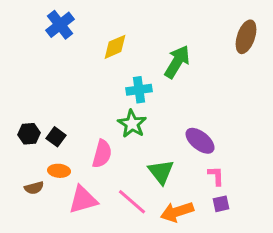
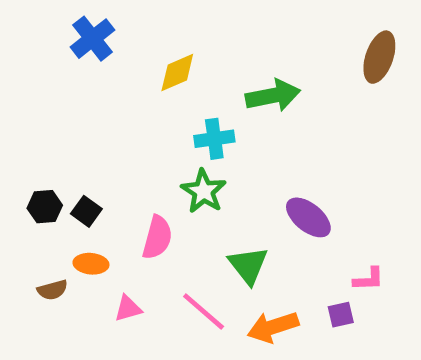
green arrow: (177, 62) -> (273, 96), turned 48
pink L-shape: (216, 176) -> (369, 279), moved, turned 90
pink triangle: (83, 200) -> (128, 308), size x0.6

